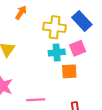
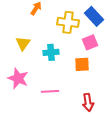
cyan cross: (57, 52) -> (51, 52), moved

